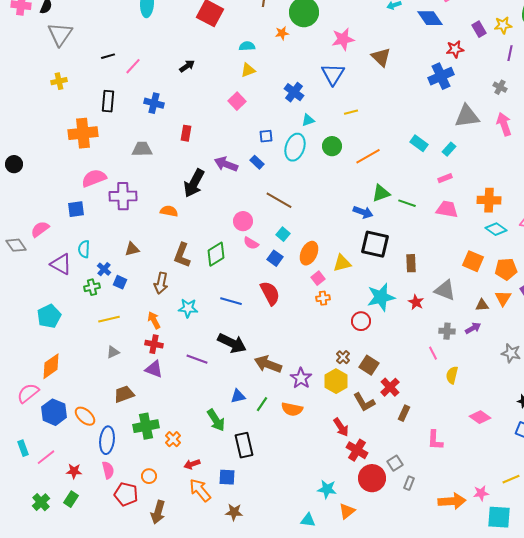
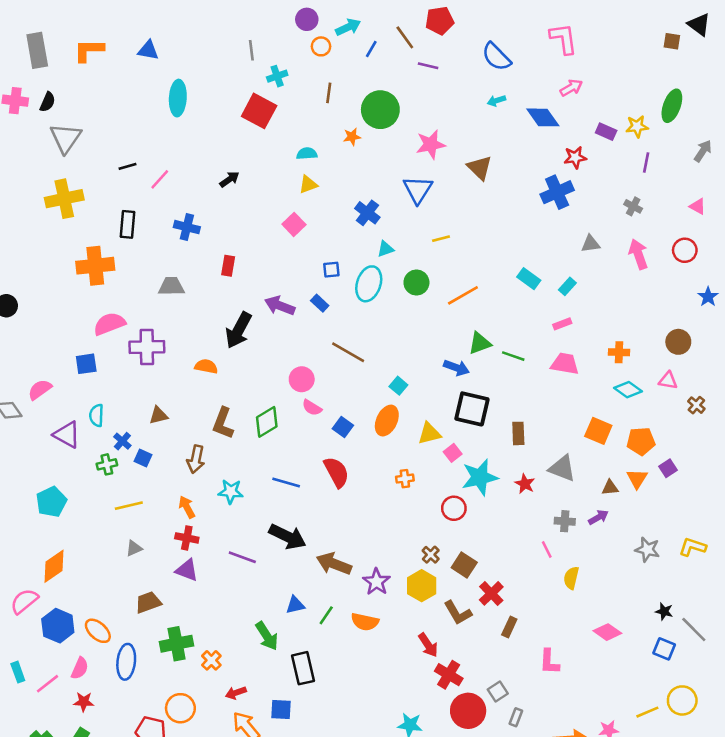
purple rectangle: (479, 29) -> (606, 132), turned -35
yellow cross: (59, 81) -> (64, 199), size x1.8
gray triangle: (467, 116) -> (591, 244), size x0.6
orange cross: (489, 200) -> (619, 352), size x0.7
cyan square: (283, 234) -> (398, 386), moved
pink square: (318, 278) -> (453, 453), moved
pink semicircle: (108, 470) -> (80, 668), moved, turned 36
orange circle: (149, 476) -> (180, 708), size x1.5

